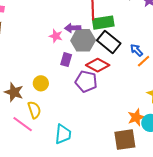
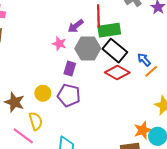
purple arrow: (73, 28) -> (76, 26), moved, turned -35
red diamond: (98, 65) -> (117, 73), moved
purple pentagon: (86, 81) -> (69, 95), moved

